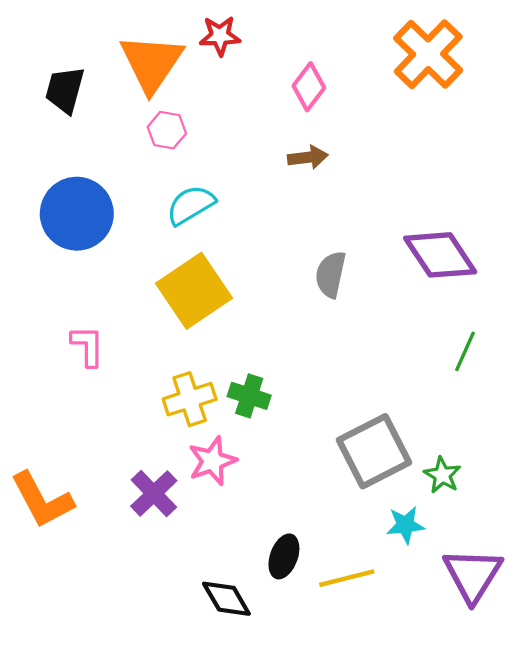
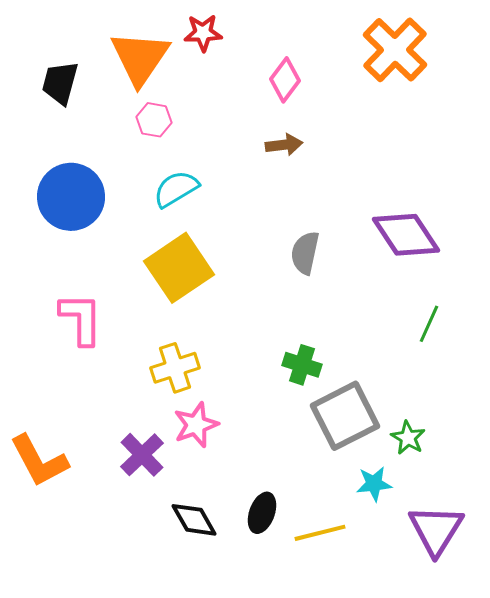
pink L-shape: (88, 346) -> (81, 319), size x1.4
green cross: (249, 396) -> (302, 365), moved
black diamond: (226, 599) -> (194, 520), moved

